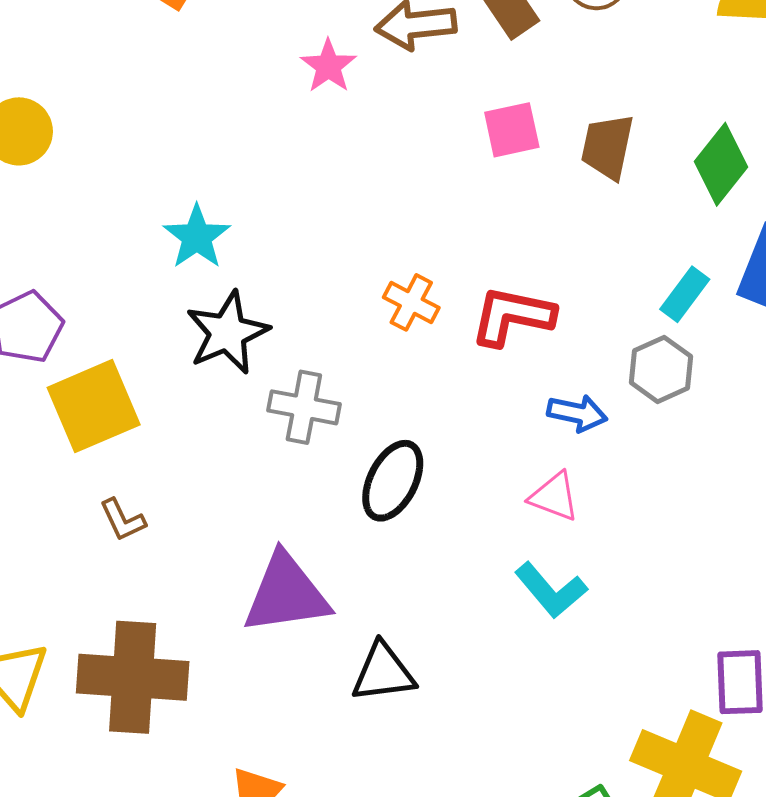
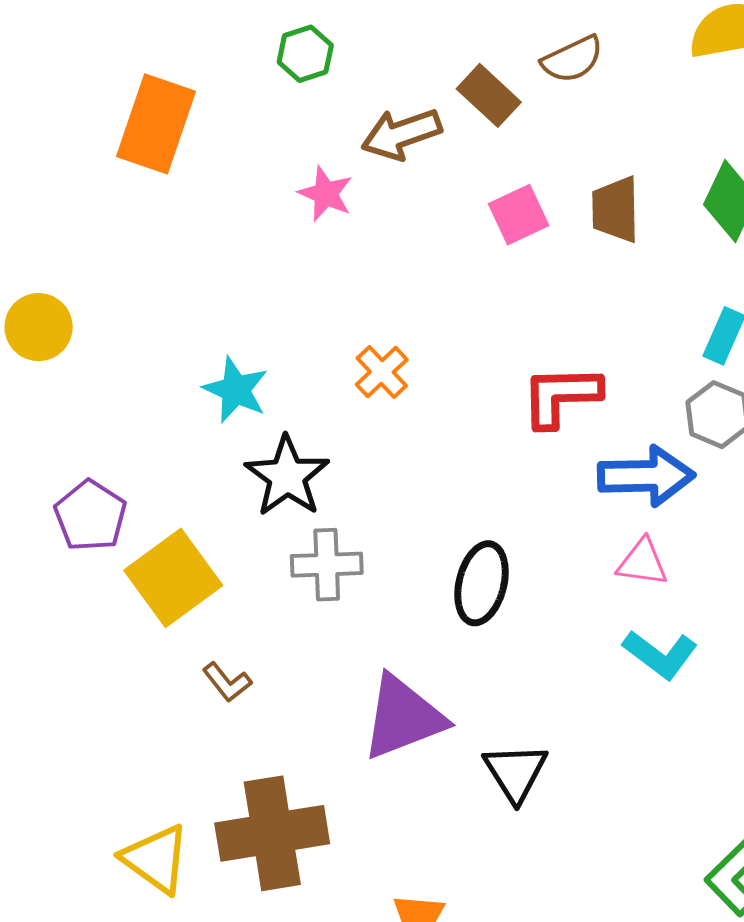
orange cross: (411, 302) -> (382, 372), moved, turned 32
gray cross: (304, 407) -> (327, 565), moved
blue arrow: (577, 413) -> (646, 476), size x1.6
black triangle: (383, 673) -> (515, 772), turned -42

